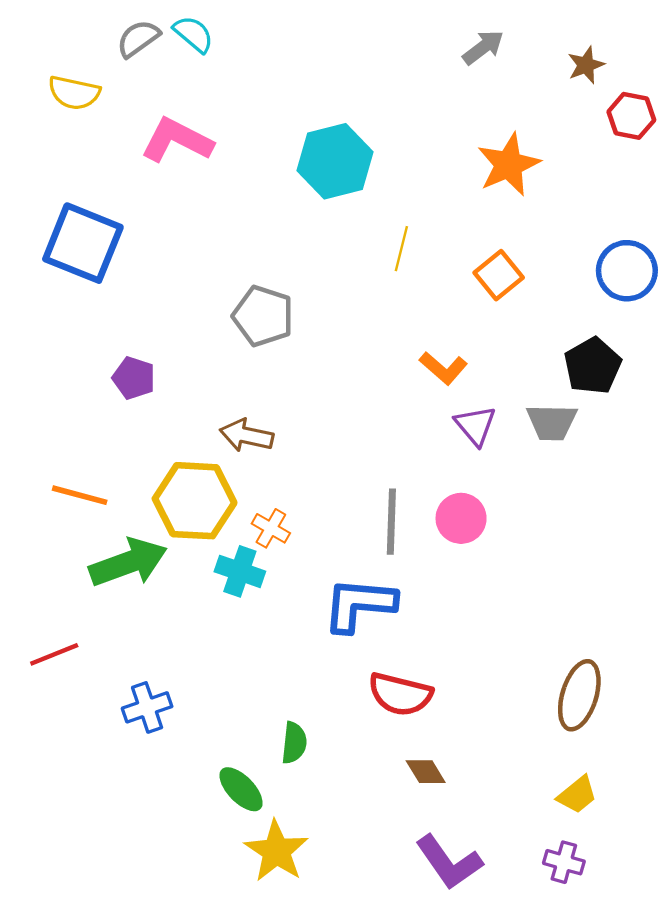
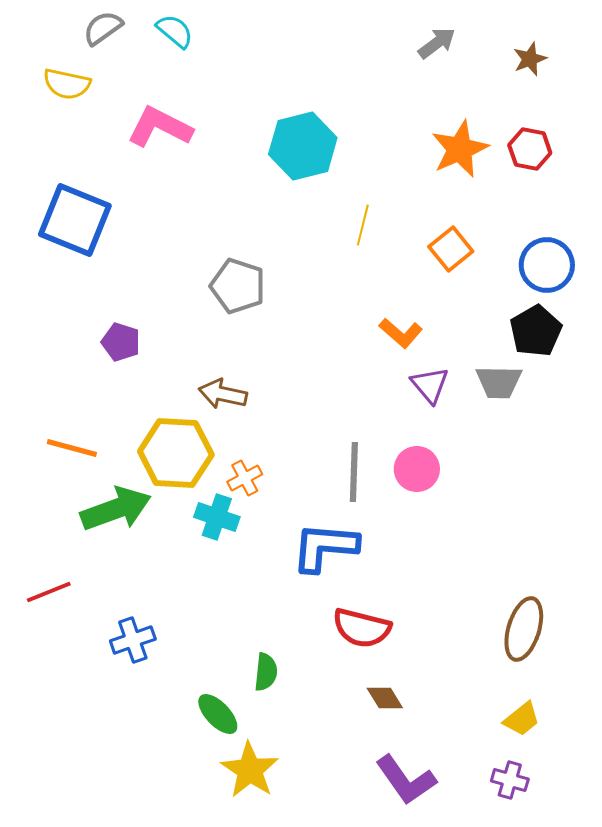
gray semicircle: (138, 39) -> (103, 28), moved
red hexagon: (631, 116) -> (530, 149), moved
blue circle: (627, 271) -> (547, 265), moved
orange cross: (271, 528) -> (245, 478), turned 32

